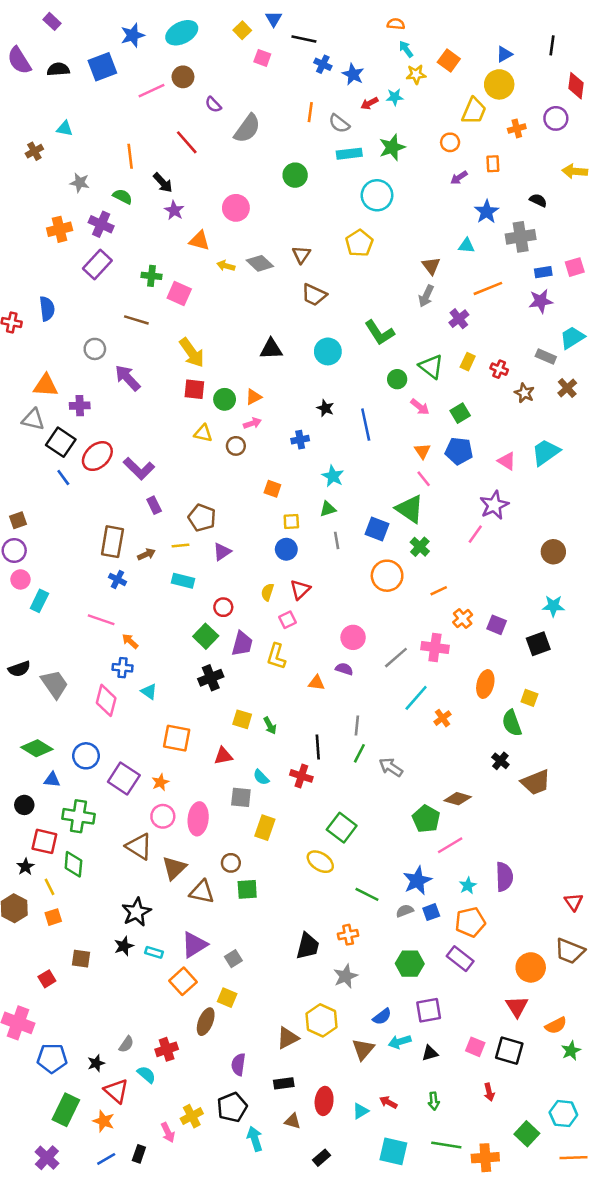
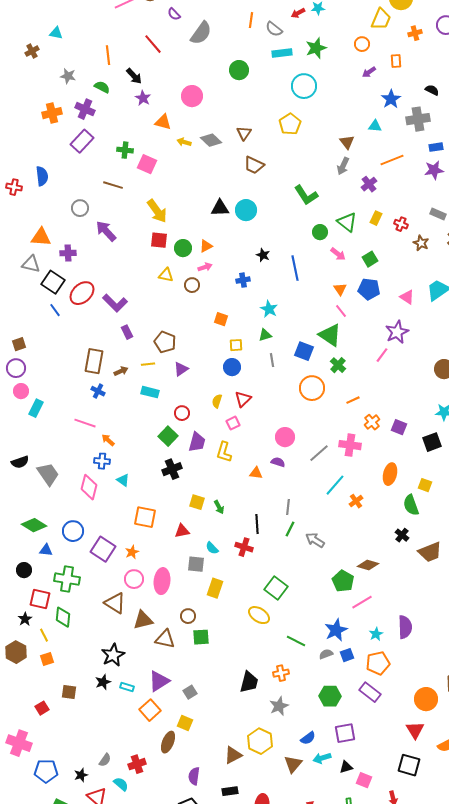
cyan circle: (328, 351) -> (246, 210), moved
brown triangle: (174, 868) -> (143, 620), turned 30
pink square: (475, 1047) -> (364, 780), moved

